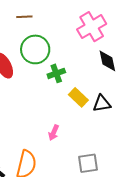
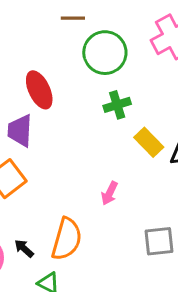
green circle: (35, 49) -> (105, 53), moved

